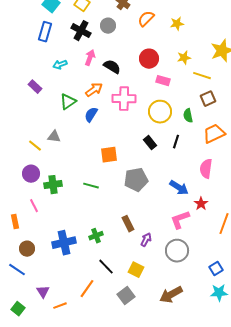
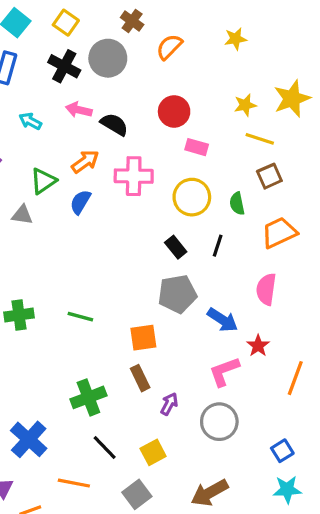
yellow star: (177, 24) -> (235, 39), moved
gray circle: (108, 26) -> (108, 58), size x1.5
pink arrow: (90, 58) -> (79, 110), turned -98
yellow star: (184, 58) -> (245, 105), moved
cyan arrow: (60, 65) -> (30, 121), turned 48
gray triangle: (54, 137) -> (22, 215), moved
orange square: (109, 155) -> (143, 338), moved
gray pentagon: (136, 180) -> (177, 294), moved
green cross: (96, 236) -> (88, 397), size x1.5
blue cross: (64, 243) -> (29, 439), moved, turned -35
yellow square: (136, 270) -> (153, 452), turned 35
orange line: (87, 289) -> (74, 483), turned 66

